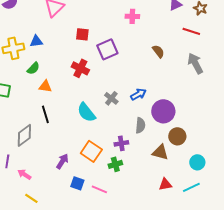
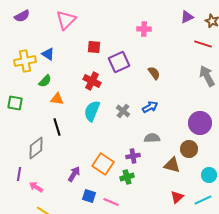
blue triangle: (36, 41) -> (48, 54), turned 40
brown semicircle: (158, 51) -> (154, 73), moved
purple circle: (163, 111) -> (200, 123), moved
cyan semicircle: (86, 112) -> (92, 111), moved, turned 60
gray semicircle: (140, 125) -> (152, 138), turned -98
red triangle: (165, 184) -> (177, 197), turned -32

